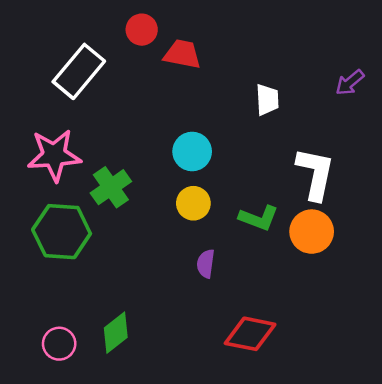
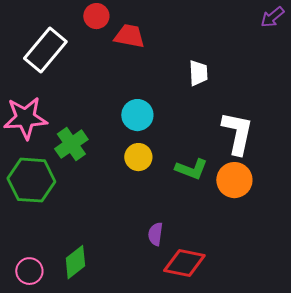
purple arrow: (350, 83) -> (272, 17), moved
purple semicircle: (206, 264) -> (155, 234), moved

